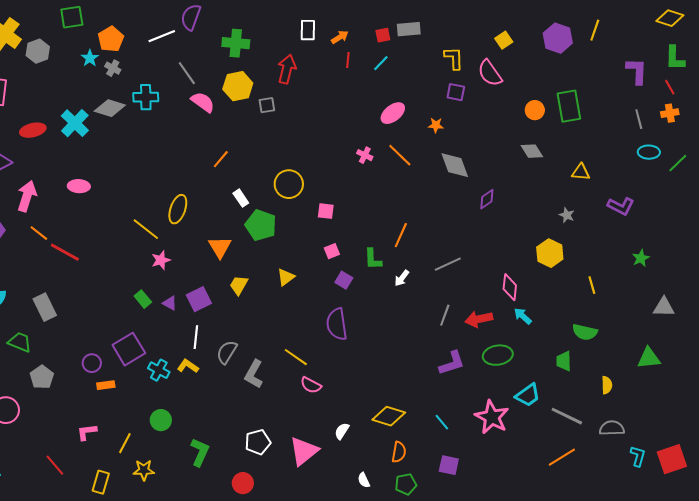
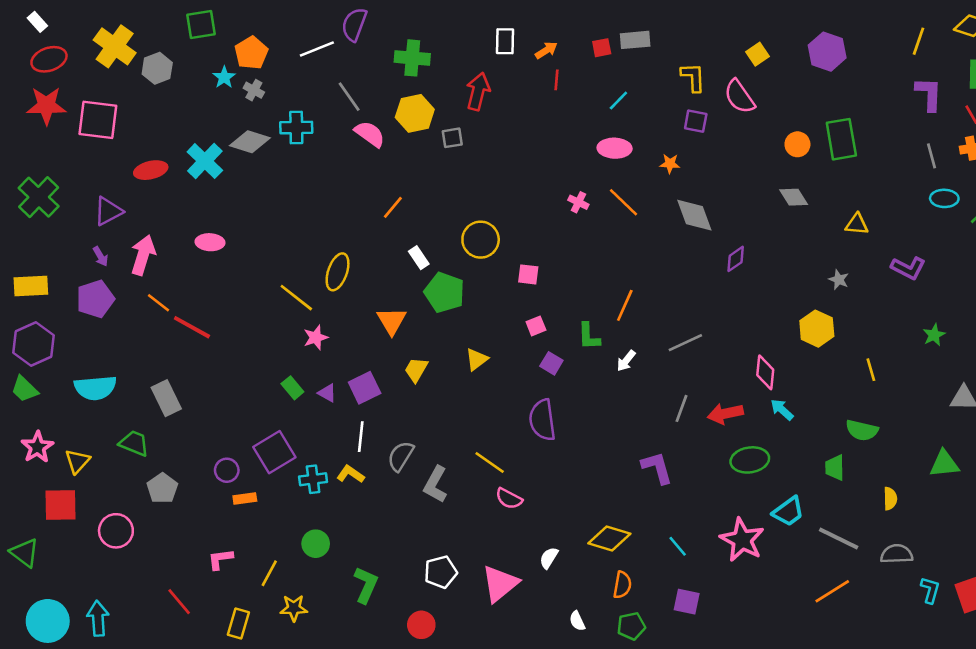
yellow line: (595, 30) -> (919, 41), moved
cyan line: (381, 63) -> (618, 100), moved
pink ellipse: (393, 113) -> (615, 148), turned 40
purple L-shape: (452, 363) -> (657, 468), moved, turned -88
cyan cross: (159, 370) -> (313, 479), turned -35

